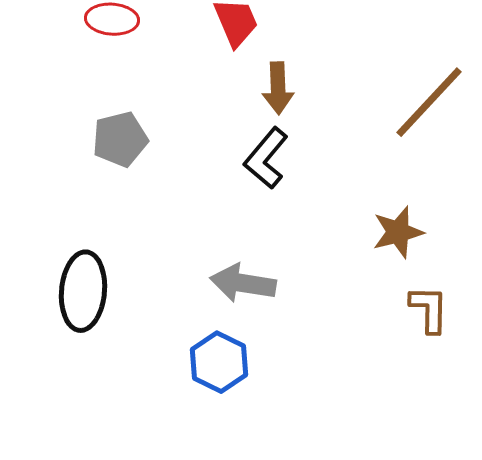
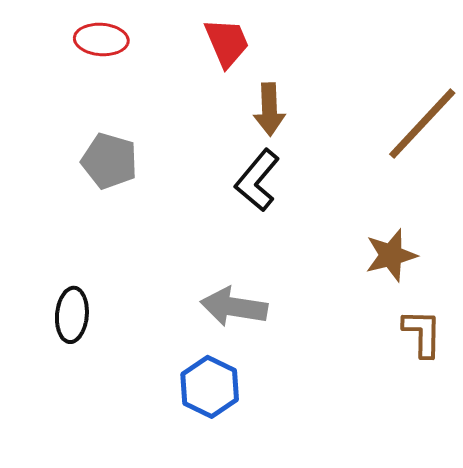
gray pentagon: (120, 139) -> (109, 161), turned 30
black ellipse: (83, 291) -> (72, 315), size x0.7

